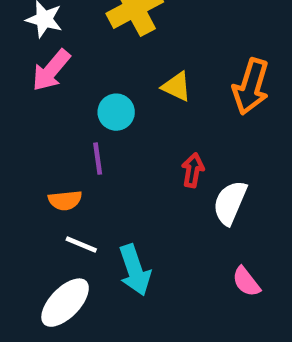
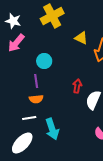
yellow triangle: (177, 87) -> (81, 38), moved
orange semicircle: (65, 200) -> (36, 99), moved
white line: (81, 244) -> (29, 118), turned -32

